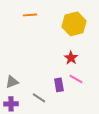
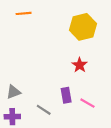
orange line: (30, 15) -> (24, 13), moved
pink line: (76, 79) -> (87, 103), moved

